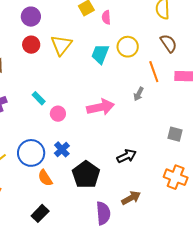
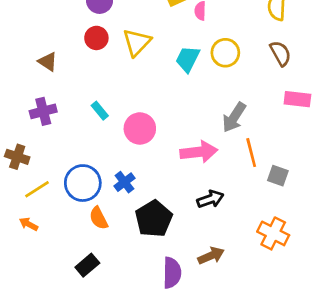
orange line: (154, 72) -> (251, 153), moved
gray arrow: (139, 94) -> (234, 117), size x1.6
pink arrow: (101, 107) -> (199, 152), moved
pink circle: (58, 114) -> (140, 128), moved, size x1.5

